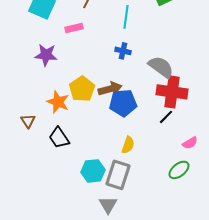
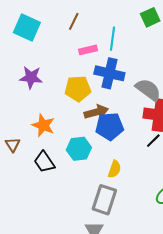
pink rectangle: (74, 28) -> (88, 50), moved
blue cross: (123, 51) -> (109, 73), size x1.8
yellow pentagon: (82, 89) -> (78, 89), moved, turned 30
cyan hexagon: (93, 171) -> (79, 149), moved

